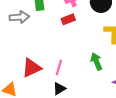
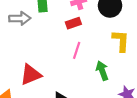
pink line: (59, 67) -> (77, 50), moved

